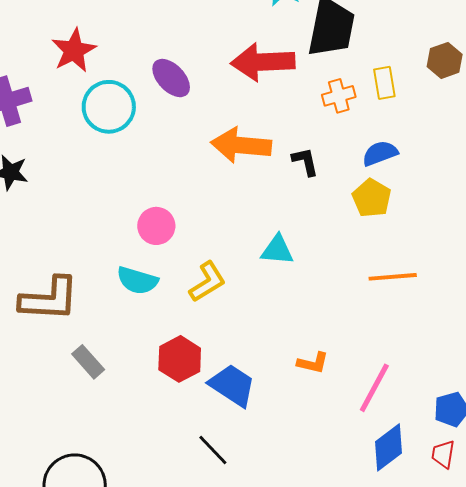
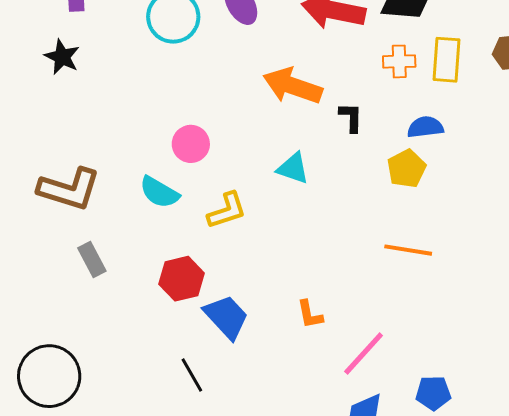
yellow rectangle: (384, 83) -> (447, 60), size x1.4
cyan triangle: (277, 250) -> (293, 168), moved
orange L-shape: (313, 363) -> (310, 314), turned 52

